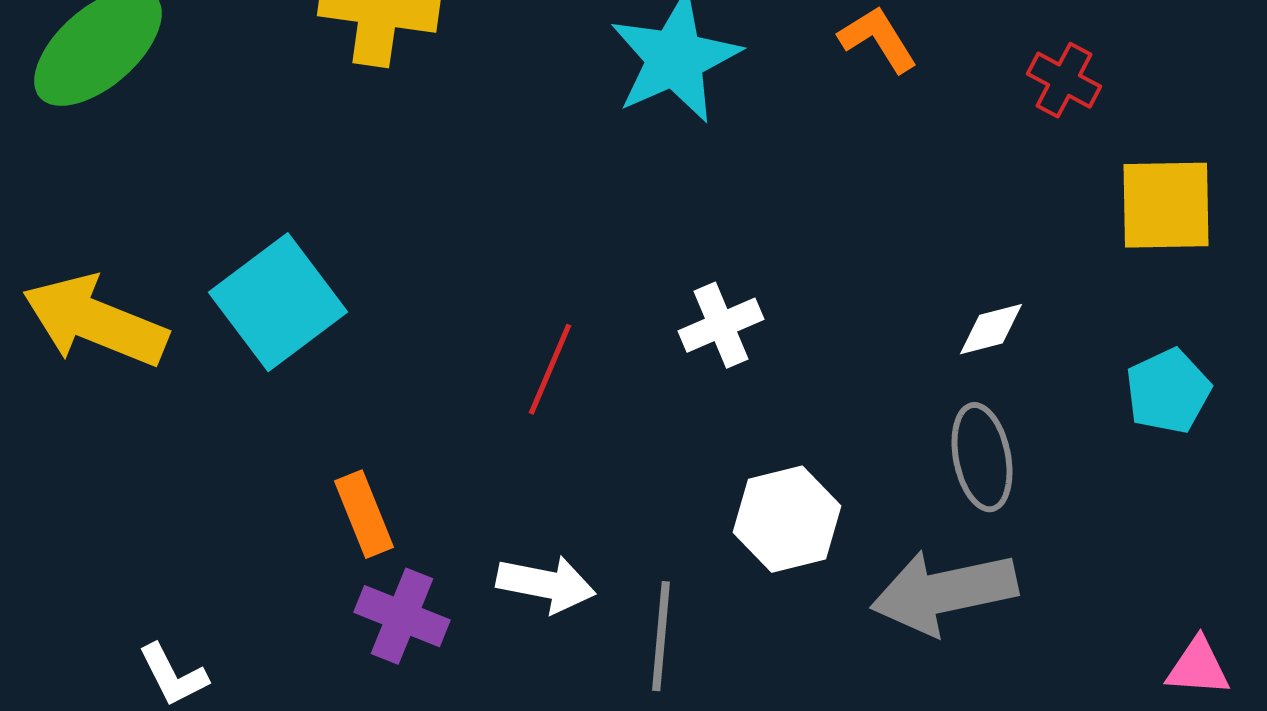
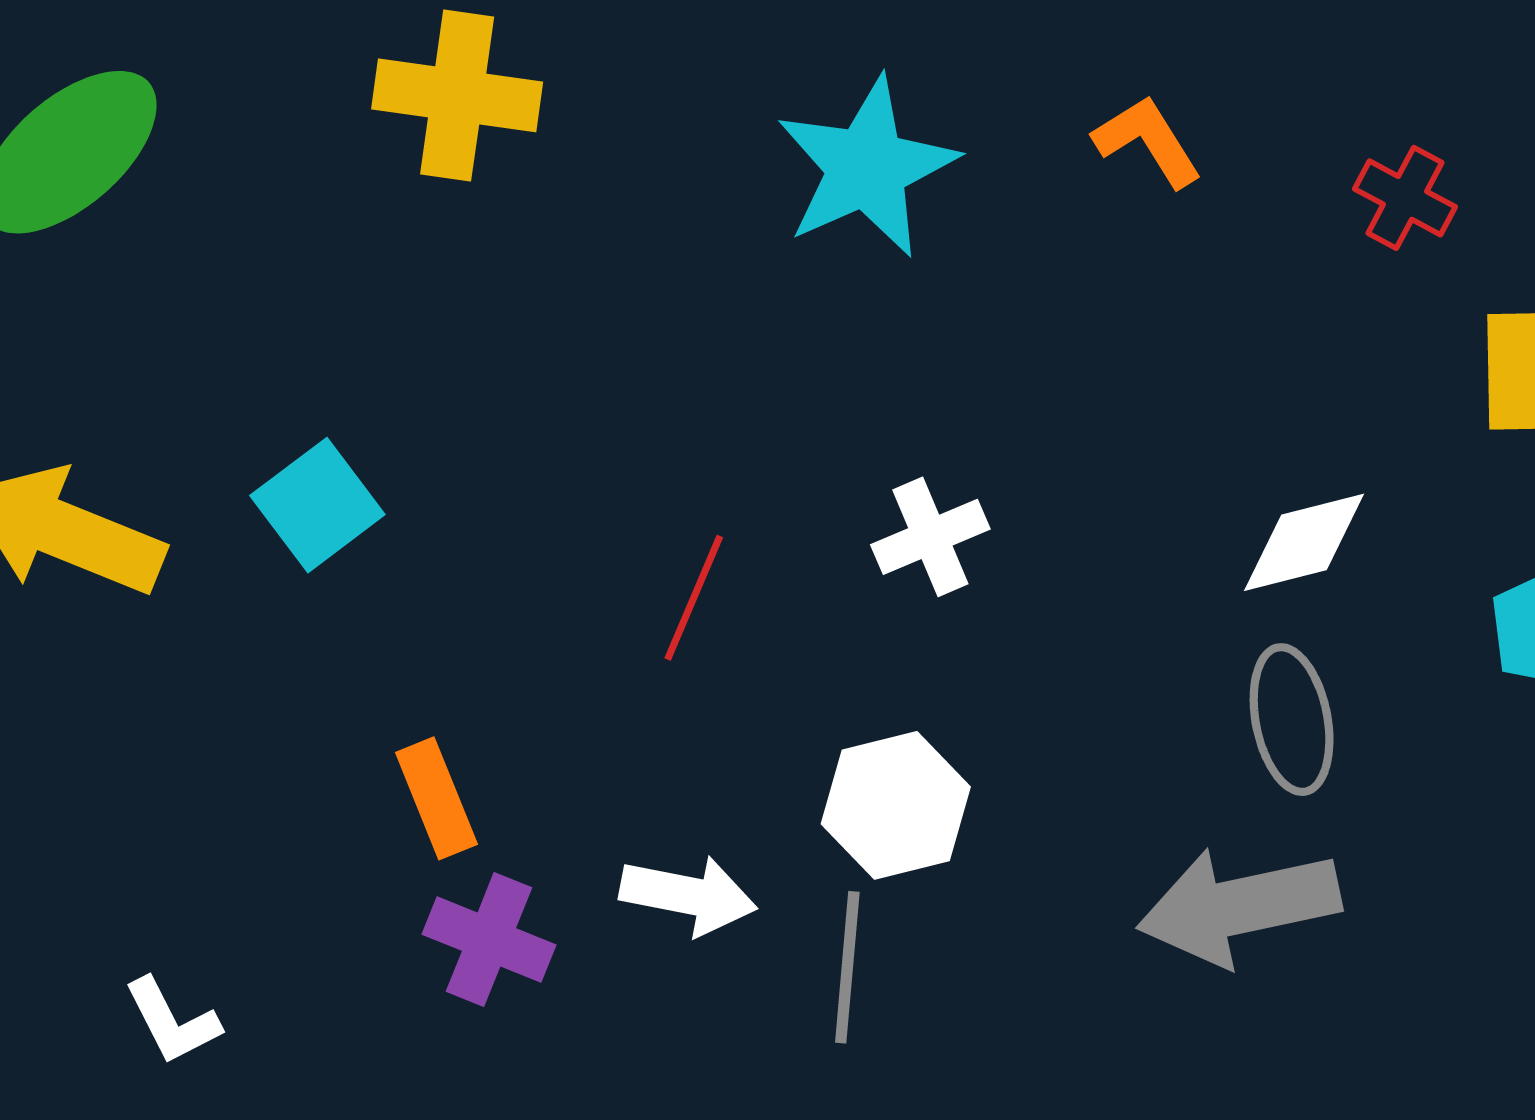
cyan square: (278, 302) -> (317, 505), size x0.7
white diamond: (991, 329) -> (1304, 542), size x1.4
white hexagon: (787, 519) -> (896, 805), moved

